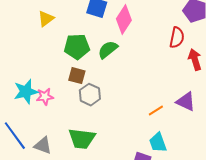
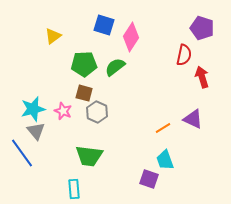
pink star: (45, 97) -> (63, 111), moved, turned 30
gray triangle: (43, 146) -> (36, 131), moved, turned 30

